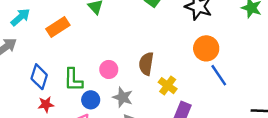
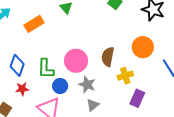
orange circle: (206, 48) -> (143, 47), moved
pink circle: (109, 69) -> (76, 61), size x1.5
yellow cross: (168, 86) -> (125, 76), turned 35

